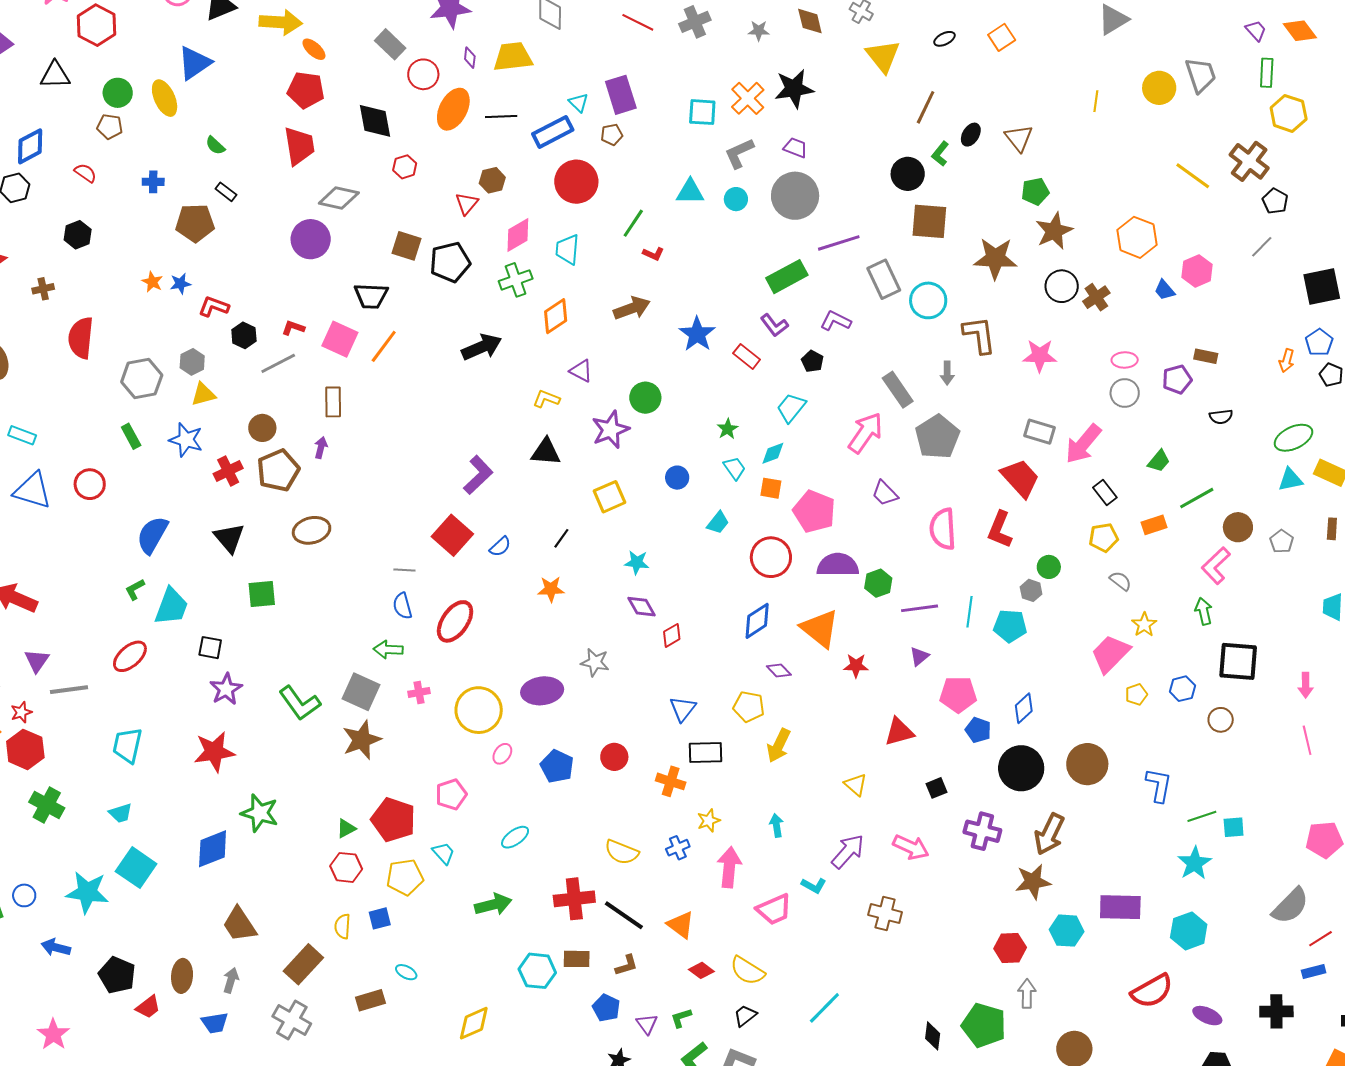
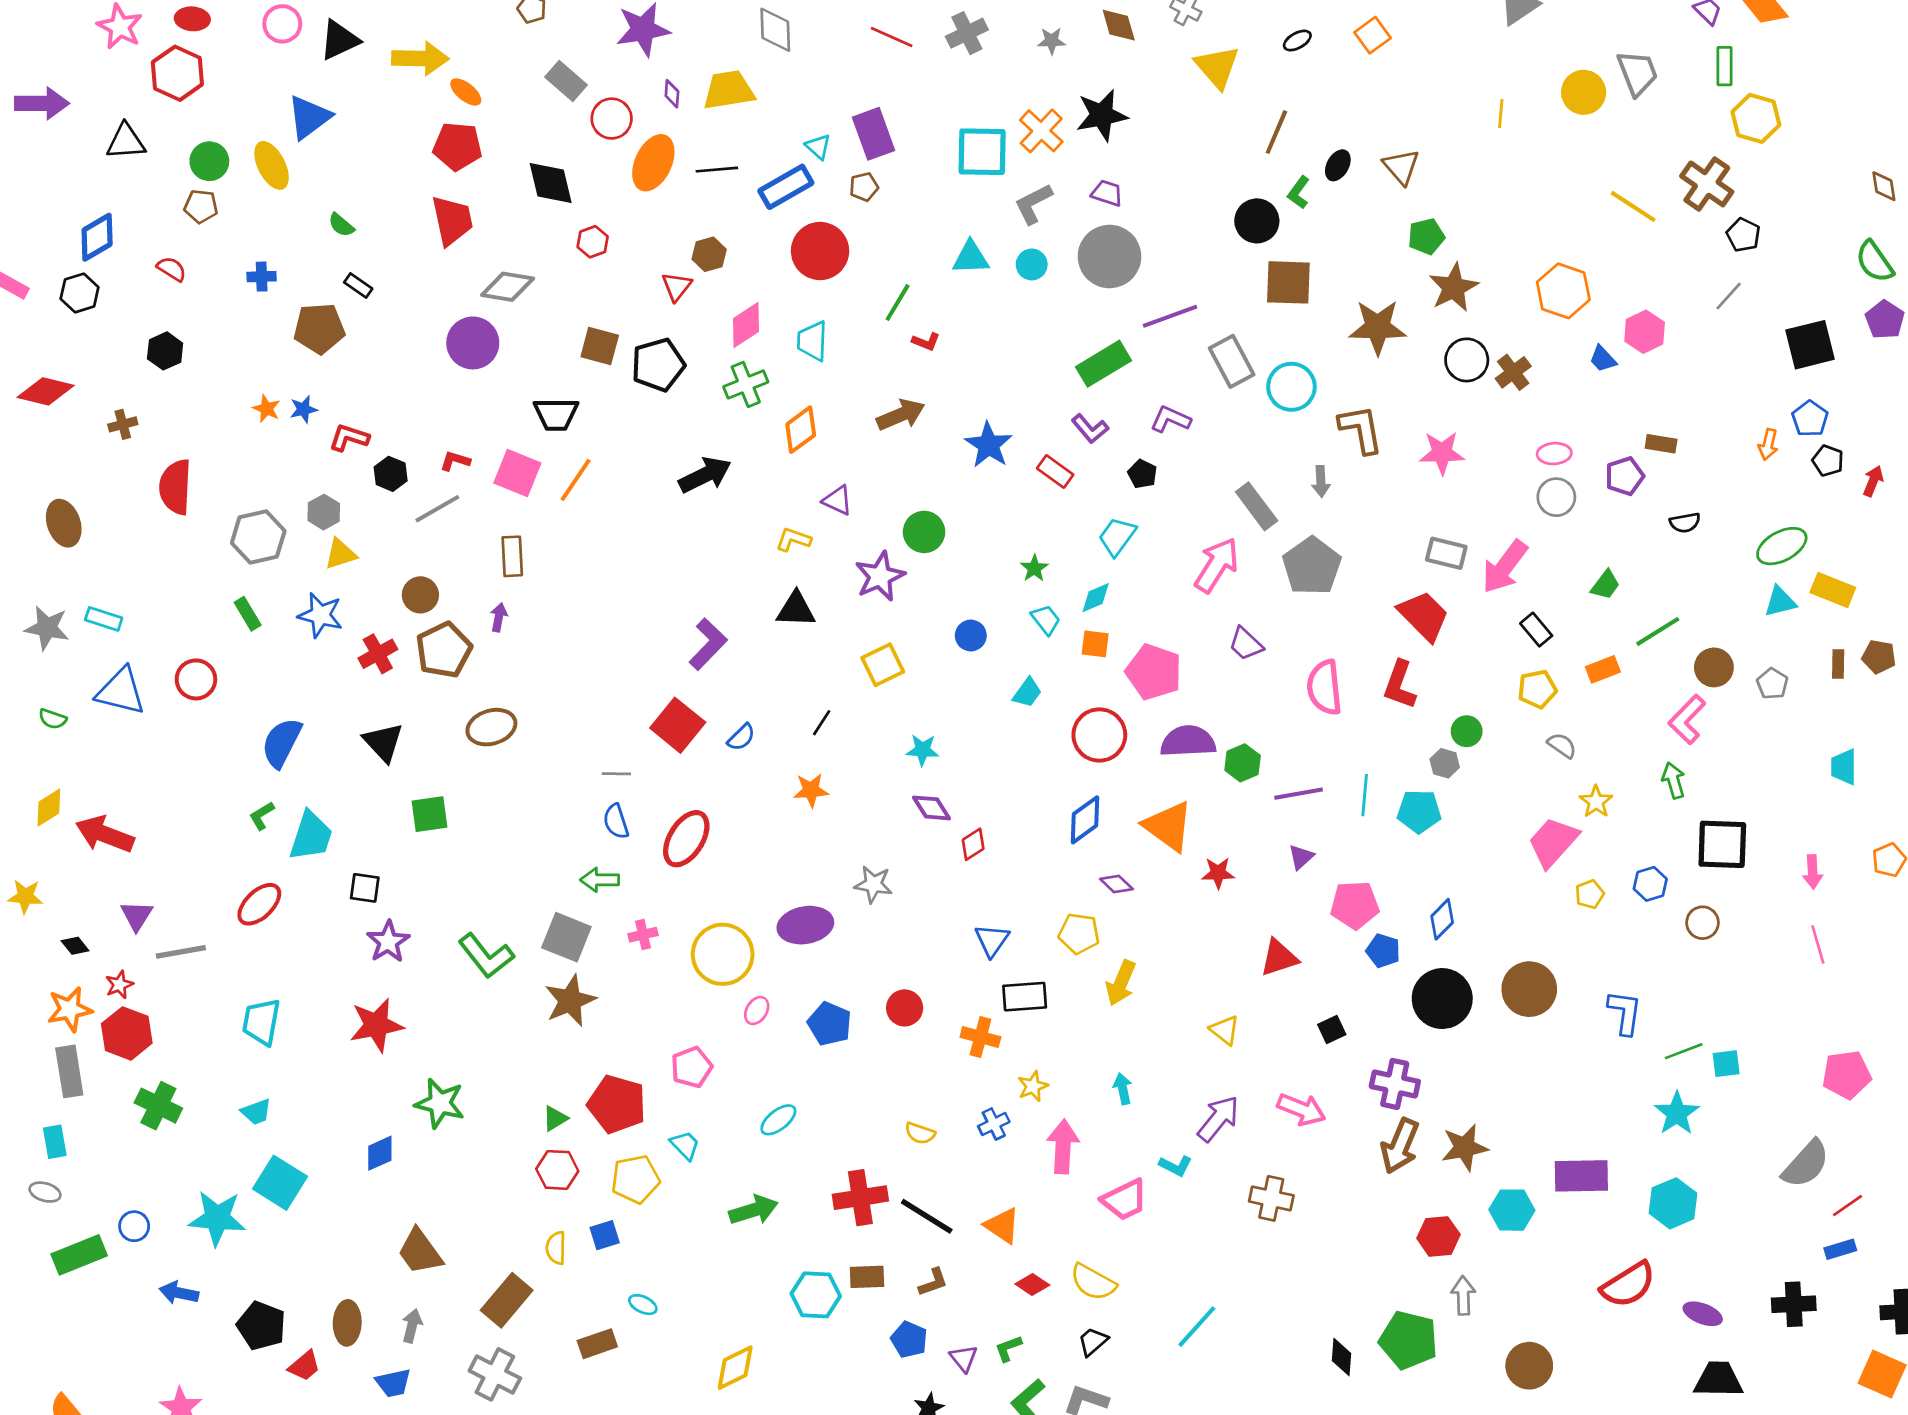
cyan square: (702, 112) -> (982, 152), size x1.4
brown arrow: (1049, 834) -> (1400, 1146), moved
blue diamond: (213, 849) -> (380, 1153), size x0.7
yellow semicircle: (622, 852) -> (920, 1133), size x0.7

